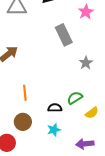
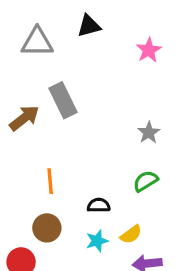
gray rectangle: (64, 35) -> (63, 100), moved
green semicircle: (75, 98) -> (145, 181), moved
yellow semicircle: (92, 113) -> (131, 234), moved

